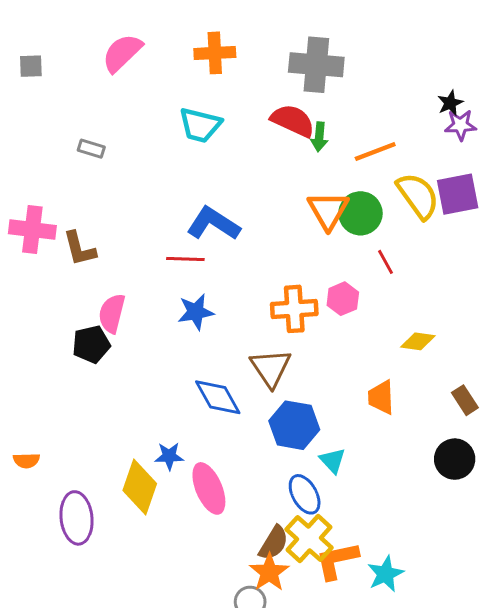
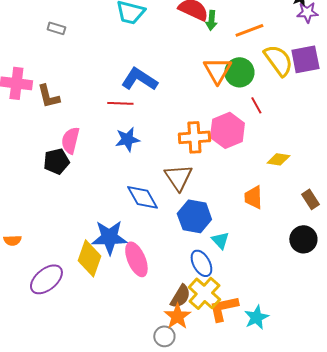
pink hexagon: (343, 299) -> (227, 130), size x1.6
blue star: (169, 456) -> (109, 237), size x1.8
purple ellipse: (77, 518) -> (46, 279), turned 56

